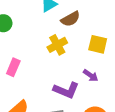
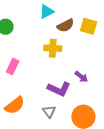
yellow square: (98, 44) -> (89, 26), moved
yellow cross: (57, 45) -> (53, 48), turned 30

